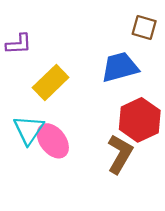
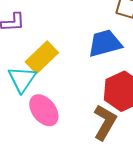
cyan triangle: (29, 130) -> (22, 79), moved

